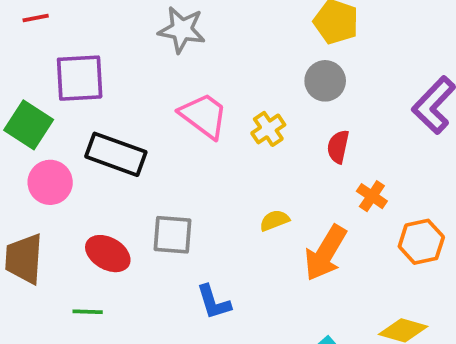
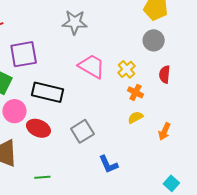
orange cross: (372, 196) -> (136, 92), moved
gray square: (172, 235) -> (82, 131), turned -30
orange arrow: (325, 253) -> (164, 131), size x0.6
red ellipse: (108, 254) -> (38, 128), moved

